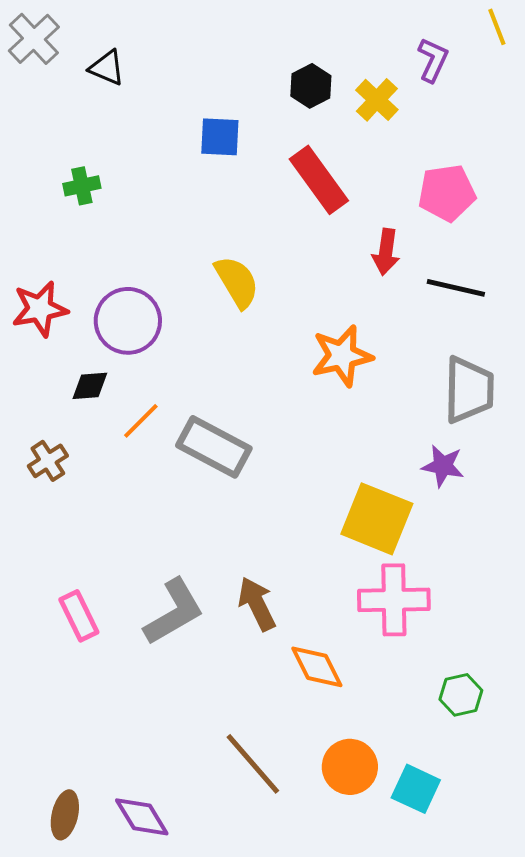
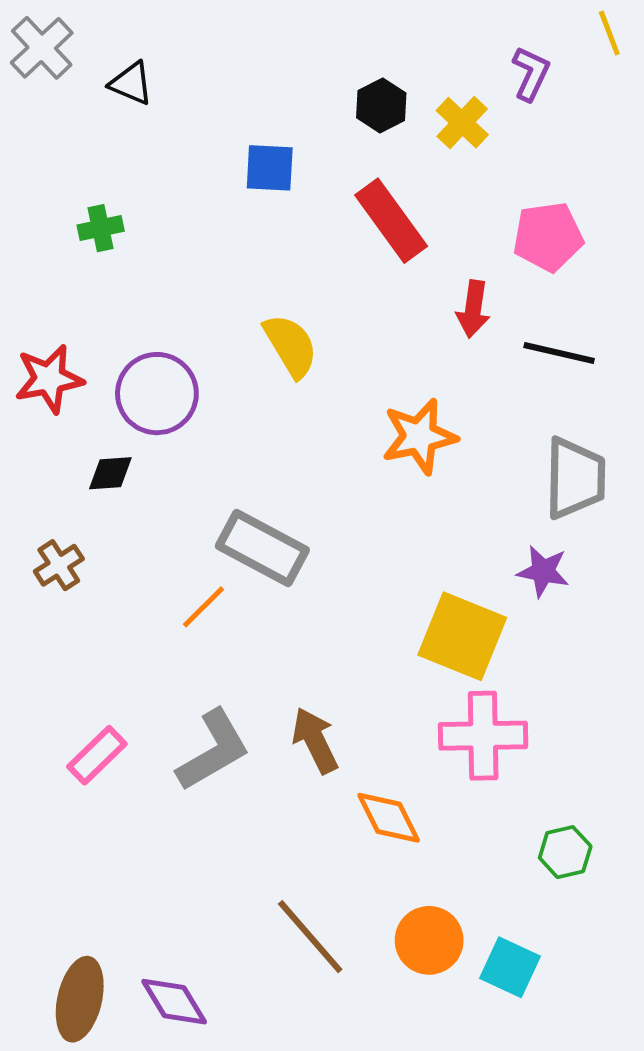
orange line: (141, 421) -> (204, 607), moved
pink rectangle: (79, 616) -> (97, 755), turned 72
brown ellipse: (65, 815) -> (80, 999), size x1.4

